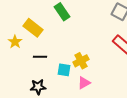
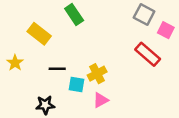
yellow star: (15, 42) -> (15, 63), moved
black line: (40, 57) -> (57, 69), moved

